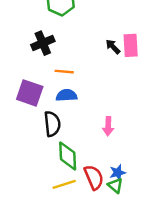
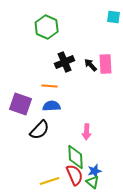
black cross: (43, 43) -> (65, 62), moved
black semicircle: (52, 124) -> (40, 130), turned 50
green diamond: (68, 156) -> (76, 157), moved

